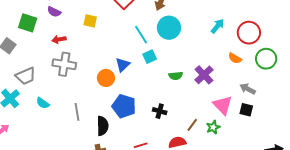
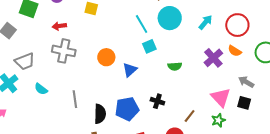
cyan arrow: (217, 26) -> (205, 22), moved
red circle: (249, 33) -> (237, 25), moved
blue triangle: (123, 65) -> (130, 70), moved
purple cross: (204, 75) -> (213, 58), moved
orange circle: (106, 78) -> (106, 57), moved
blue pentagon: (124, 106) -> (127, 109), moved, turned -30
green star: (213, 127) -> (218, 120), moved

